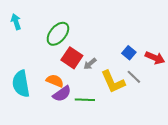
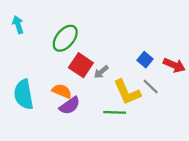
green line: (85, 100) -> (115, 112), moved

